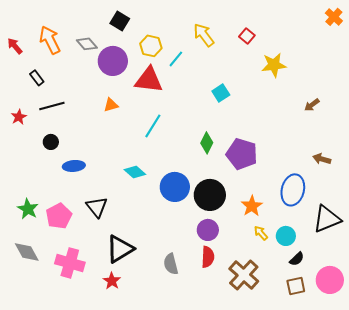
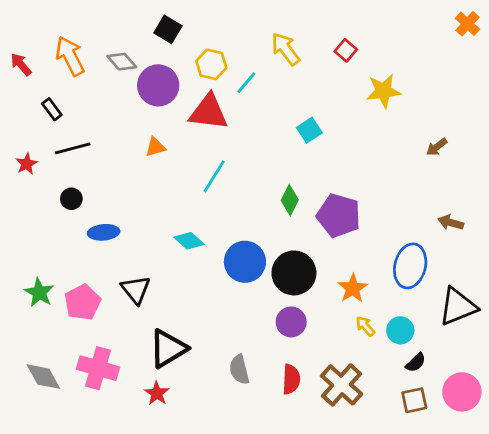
gray diamond: (27, 252) -> (43, 377), moved
red semicircle: (208, 257) -> (291, 379), moved

